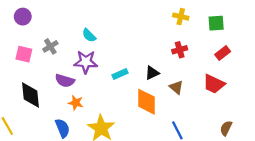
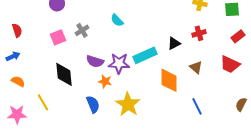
pink square: (24, 54) -> (58, 37), turned -35
purple star: (86, 62) -> (119, 63), moved
black triangle: (152, 73) -> (174, 43), moved
cyan rectangle: (120, 74) -> (145, 55), size x1.6

